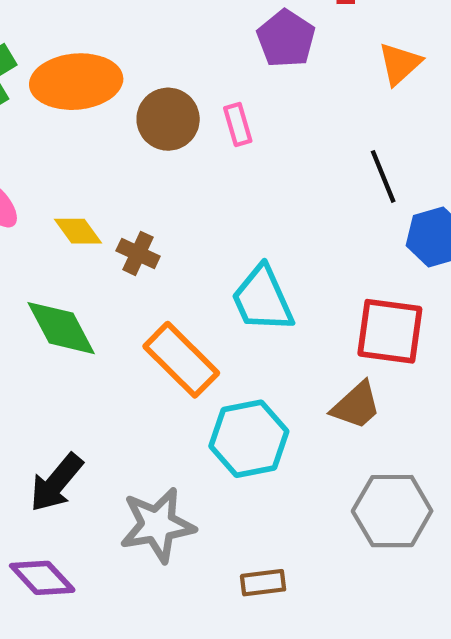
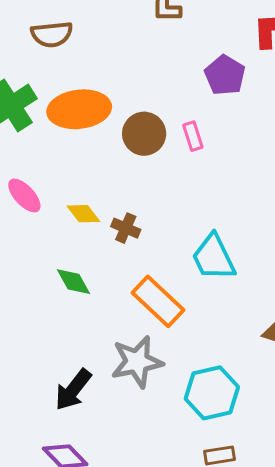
green diamond: (61, 328) -> (74, 282), size x0.7
cyan hexagon: (249, 439) -> (212, 393), moved
gray star: (157, 525) -> (137, 362), moved

